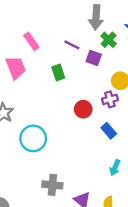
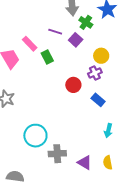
pink rectangle: (31, 41) -> (30, 44), moved
purple square: (94, 58) -> (76, 40), turned 32
cyan circle: (33, 138) -> (35, 136), moved

